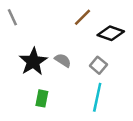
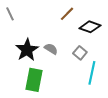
cyan line: (97, 97) -> (92, 73), moved
green rectangle: (42, 98) -> (34, 80), size x1.6

